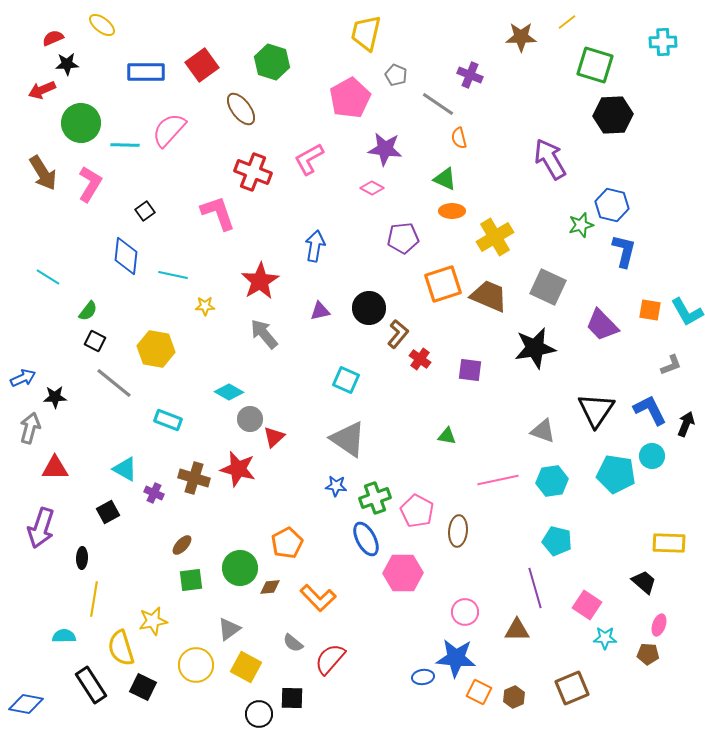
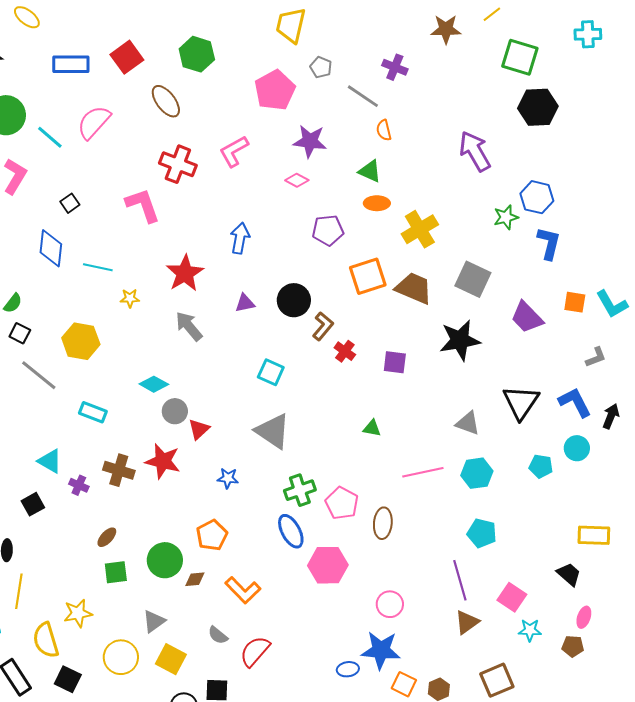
cyan line: (125, 145) -> (50, 137), turned 40
cyan pentagon: (616, 474) -> (541, 466), size x0.6
blue star: (336, 486) -> (228, 478), moved
brown triangle: (517, 630) -> (467, 622), moved, turned -36

